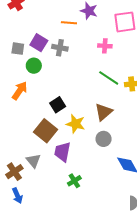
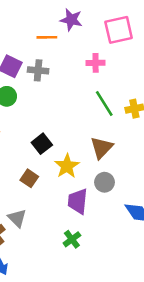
green line: (109, 78) -> (104, 103), turned 30
yellow star: (76, 124) -> (67, 166), turned 30
brown square: (46, 131) -> (29, 178), size x0.6
purple trapezoid: (62, 152) -> (78, 201), moved

